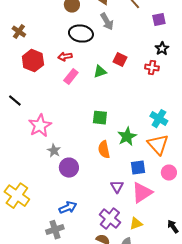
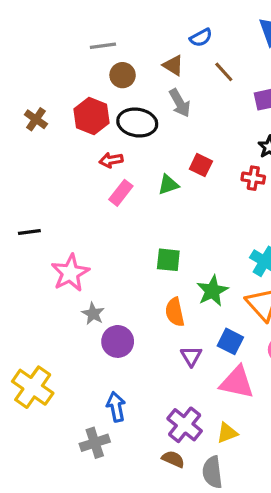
red hexagon: (33, 61) -> (91, 116), moved
black line: (15, 101) -> (29, 232), turned -48
blue square: (138, 168) -> (230, 341), turned 35
purple triangle: (117, 187) -> (191, 356), moved
pink triangle: (142, 193) -> (237, 382), turned 45
blue arrow: (68, 208) -> (116, 407), turned -78

